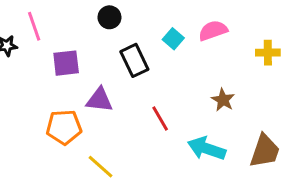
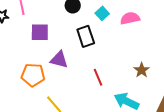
pink semicircle: (213, 31) -> (130, 18), moved
cyan square: (173, 39) -> (102, 13), moved

